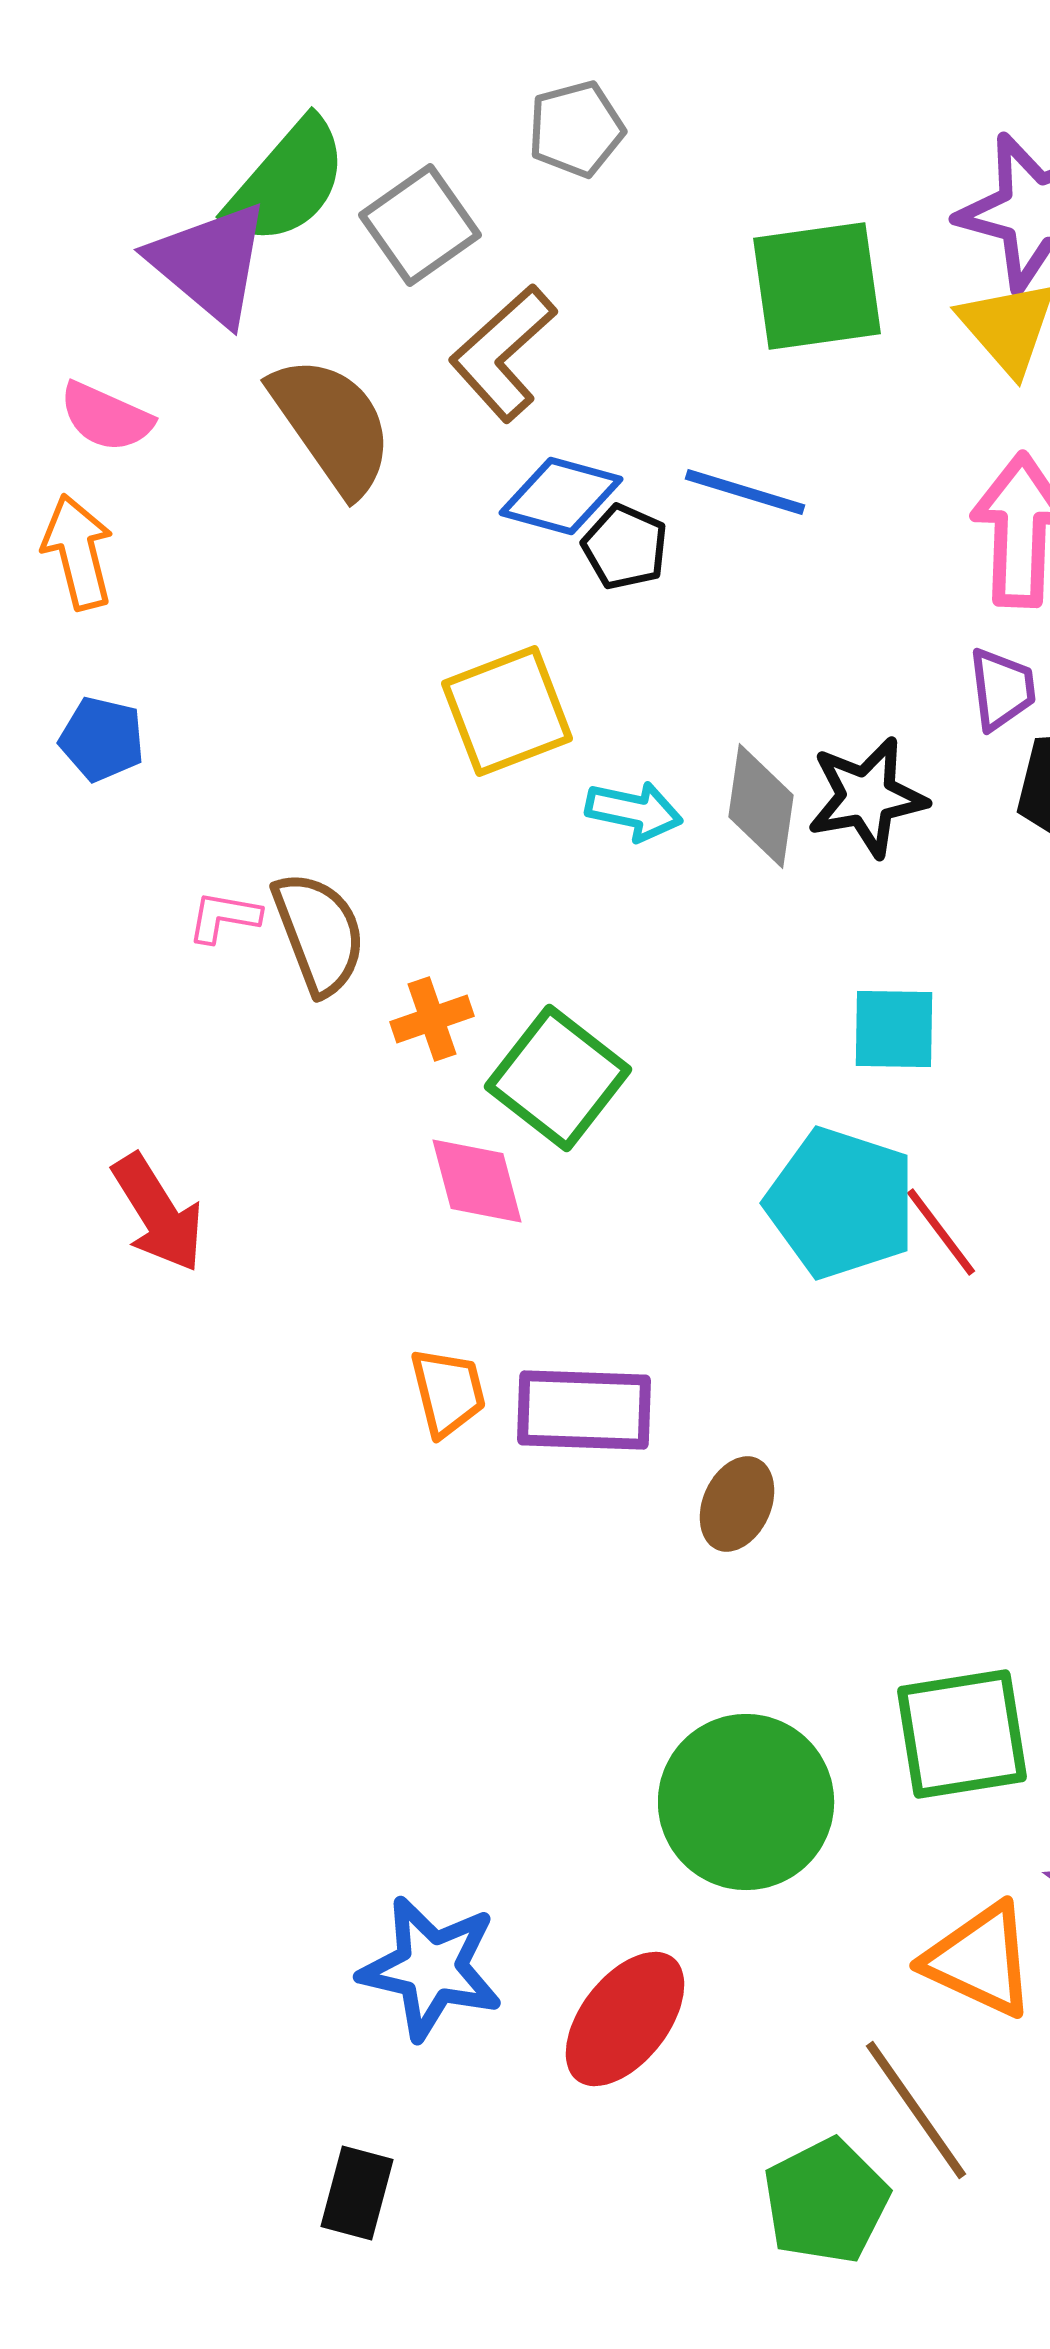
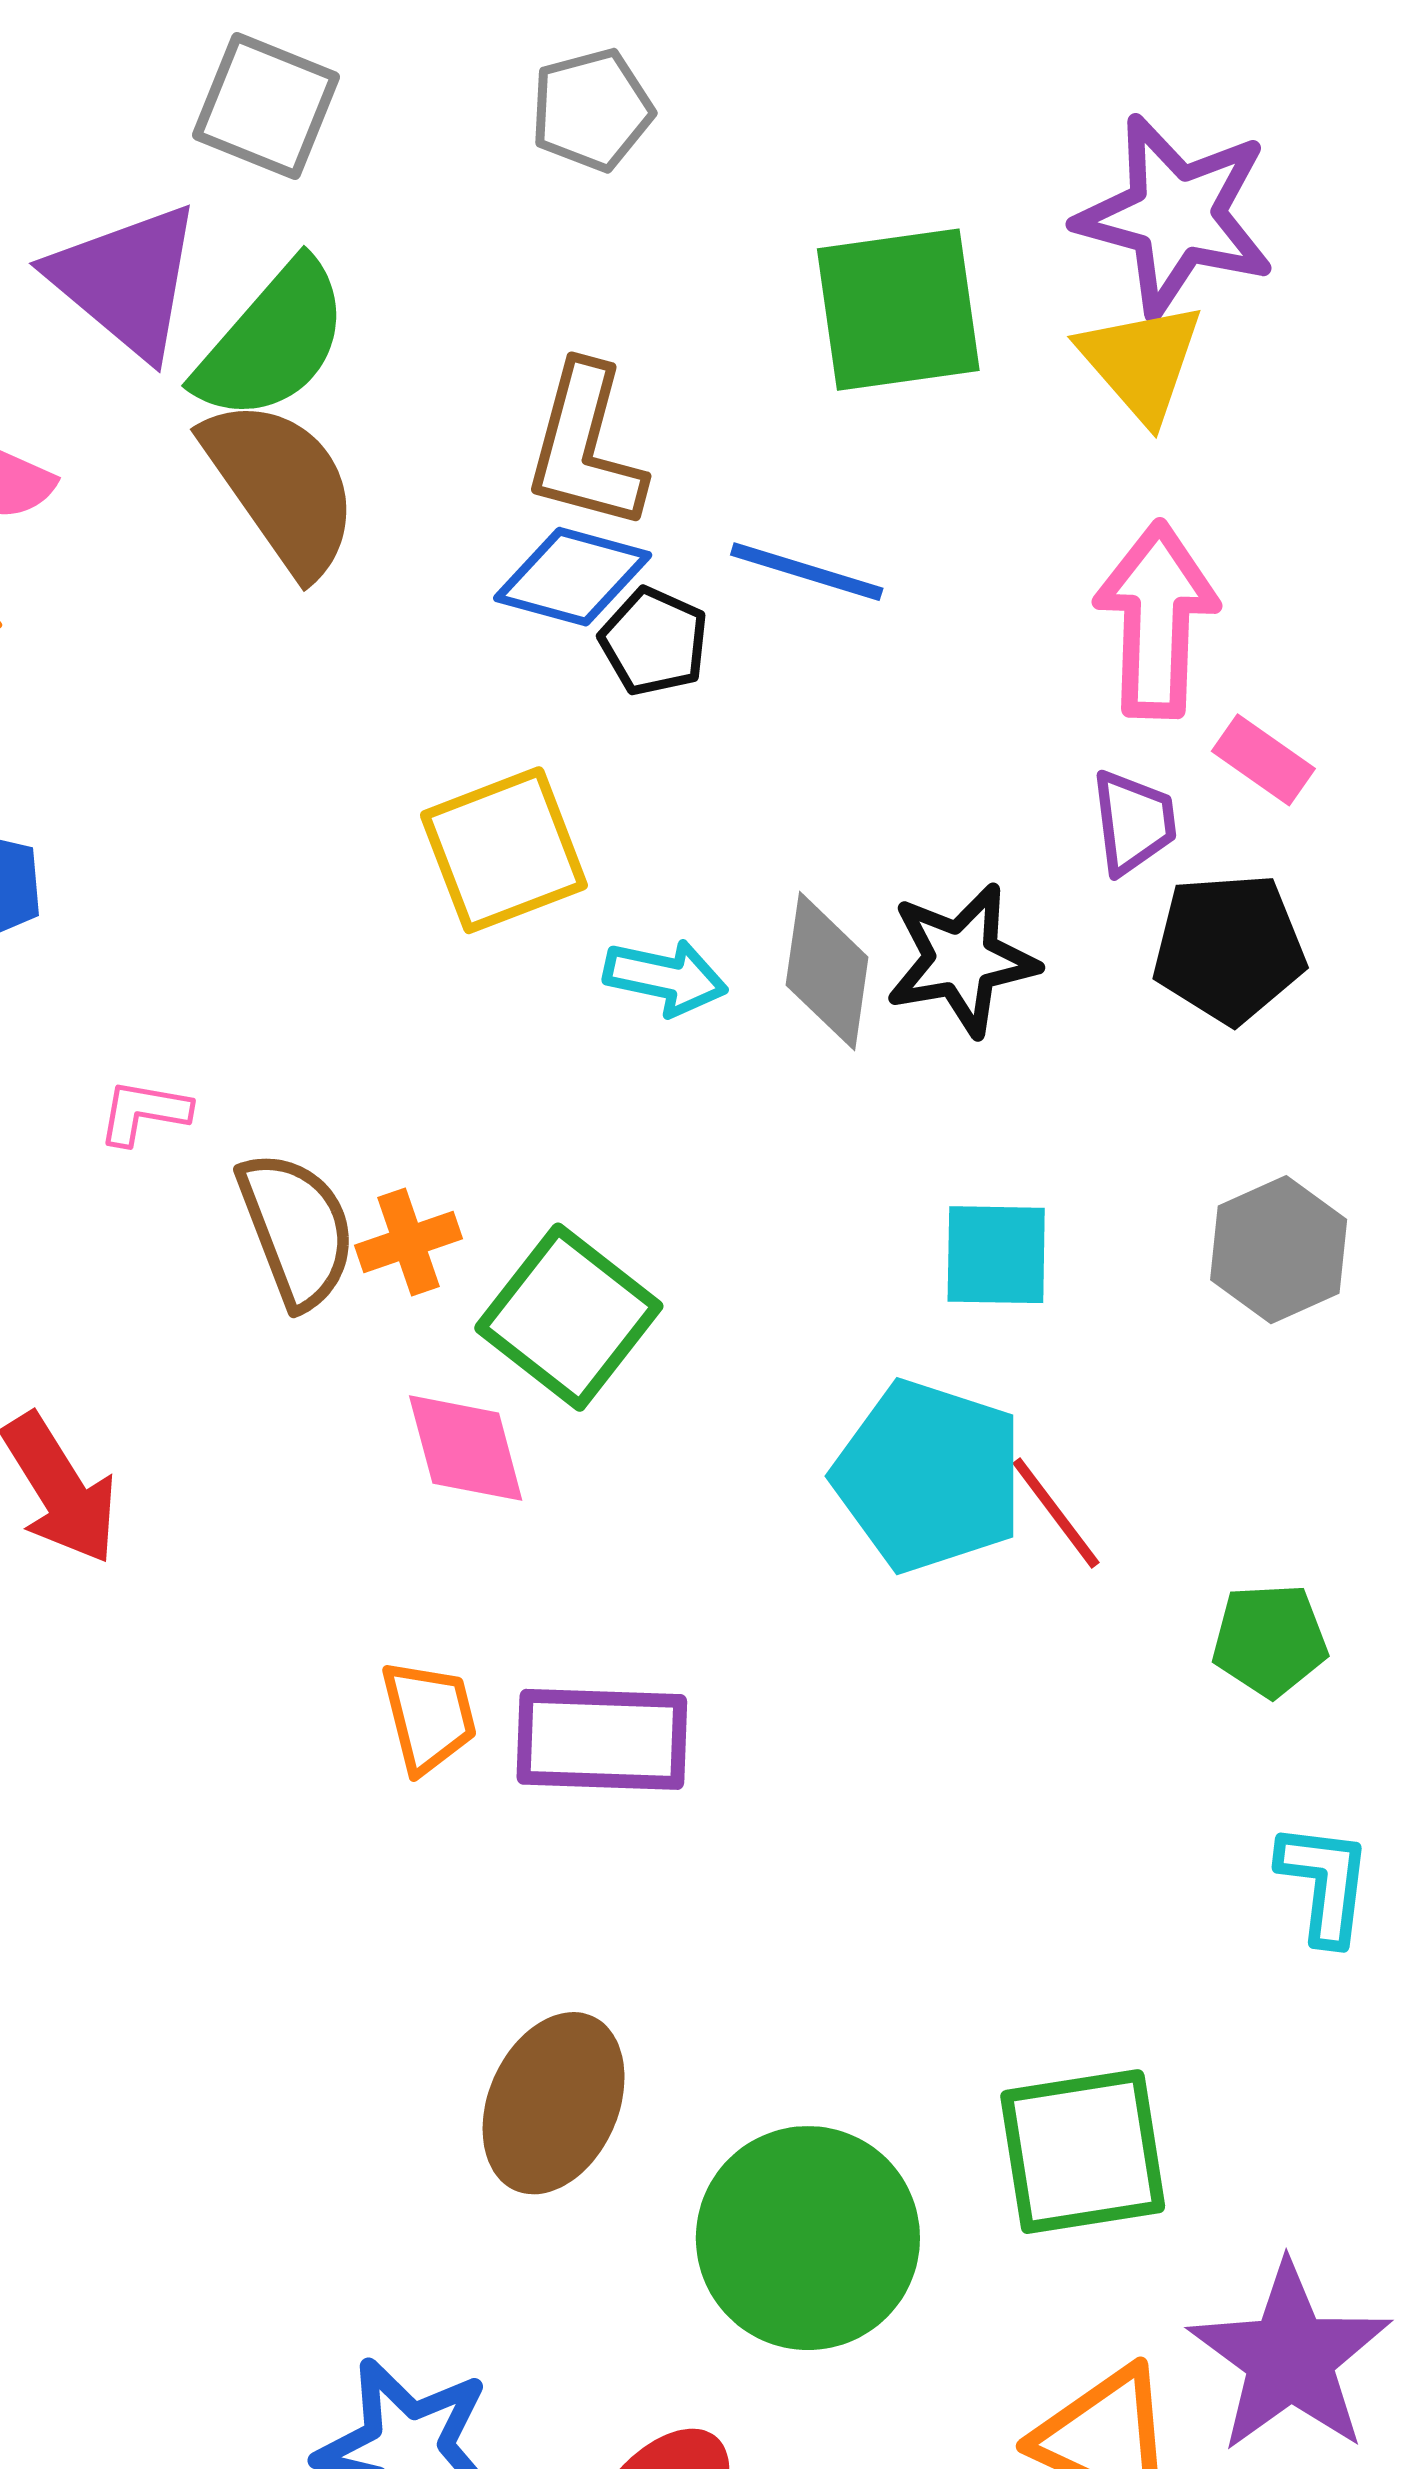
green semicircle: (287, 182) -> (272, 341), moved
gray square: (420, 225) -> (266, 106), moved, turned -33
brown L-shape: (503, 353) -> (585, 447), moved, turned -33
brown semicircle: (319, 933) -> (297, 1229), moved
brown ellipse: (737, 1504) -> (554, 2103), moved, size x1.5

